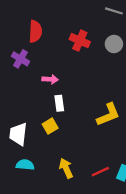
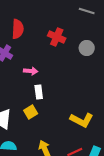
gray circle: (114, 44) -> (87, 48), moved
yellow L-shape: (108, 115) -> (82, 120), moved, turned 50

